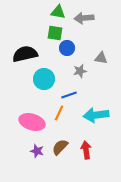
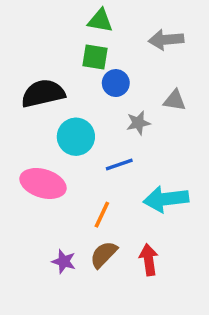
gray arrow: (84, 18) -> (166, 40), moved
orange line: (59, 113) -> (102, 215), moved
pink ellipse: (32, 122) -> (43, 183), moved

